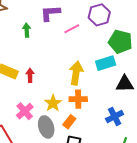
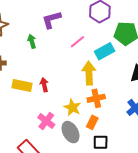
pink line: (72, 29) -> (78, 42), moved
cyan rectangle: (106, 63) -> (105, 51), moved

